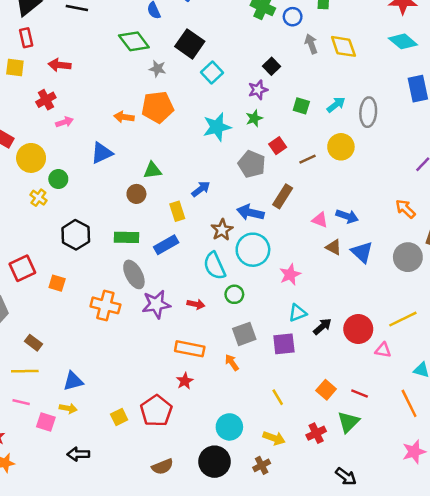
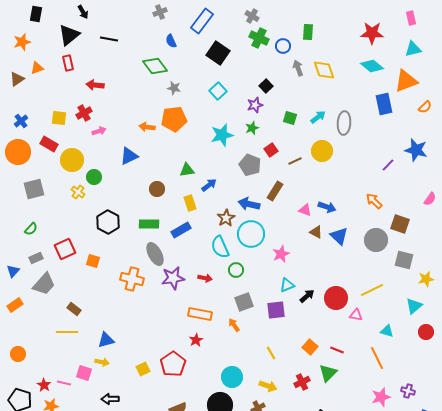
black square: (190, 44) -> (218, 53), moved
yellow square: (15, 67) -> (59, 118), moved
green triangle: (153, 170) -> (187, 170), moved
pink line: (21, 402) -> (64, 383), moved

